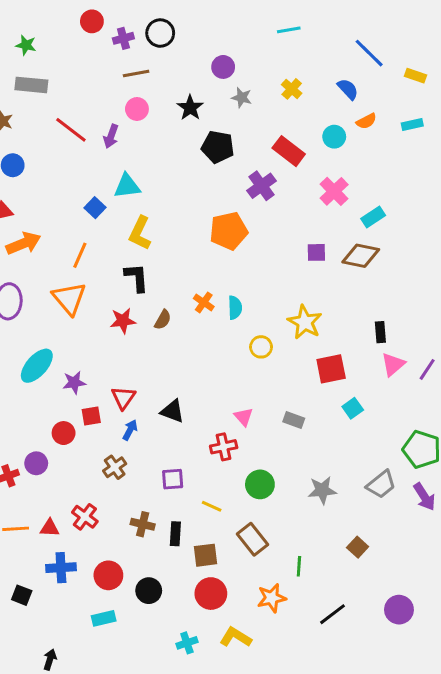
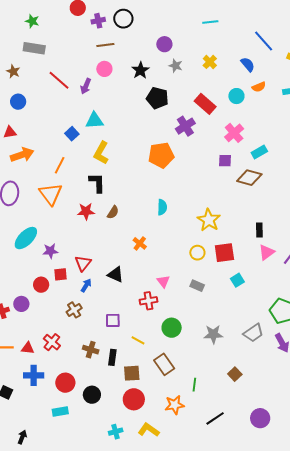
purple square: (316, 252) -> (225, 161), moved
orange cross: (204, 302) -> (140, 243), moved
yellow circle: (261, 347) -> (197, 253), moved

